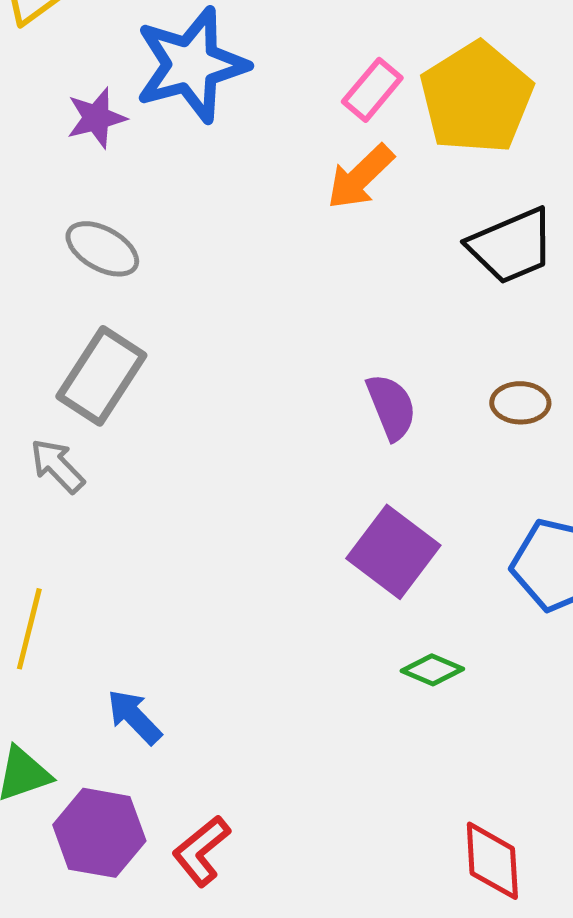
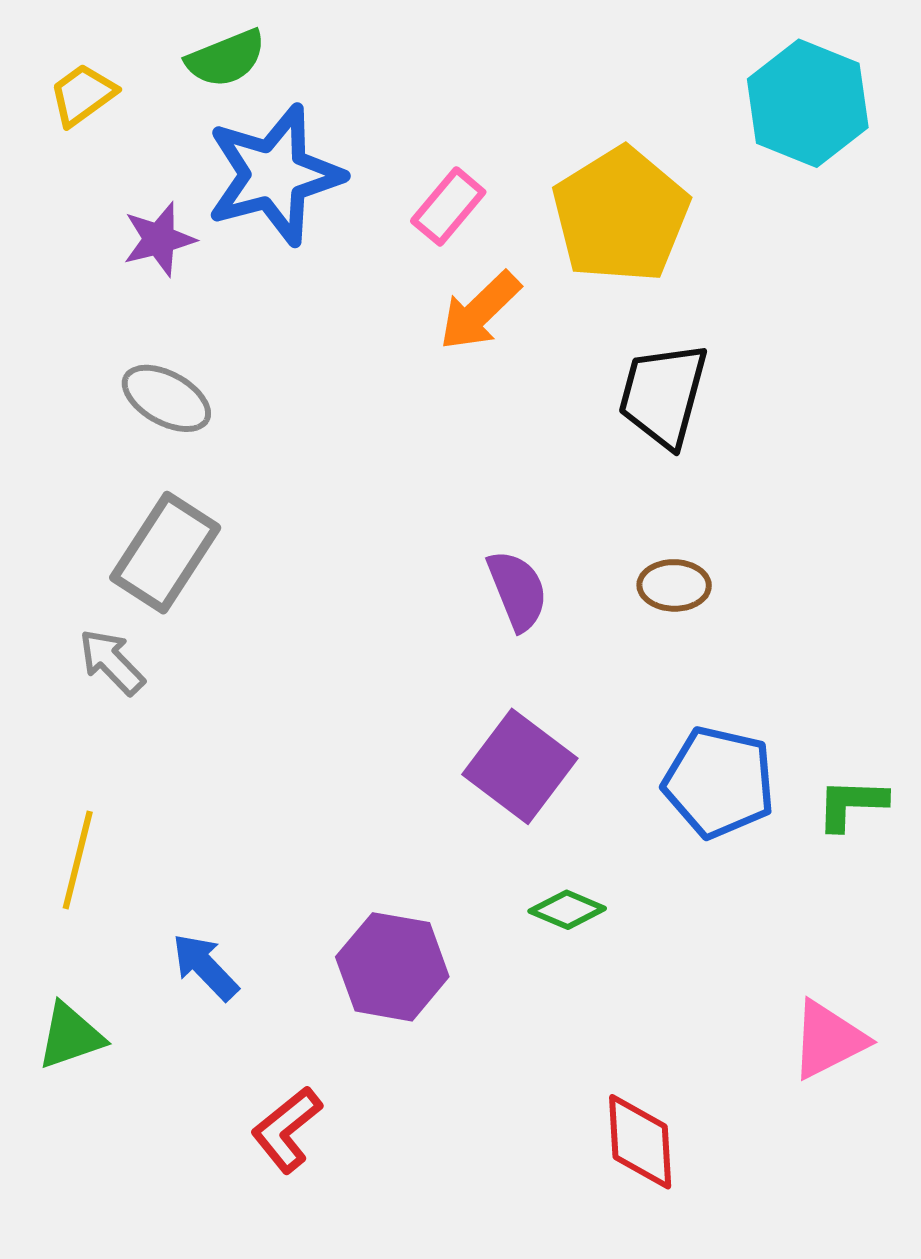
pink rectangle: (372, 90) -> (448, 206), moved
black trapezoid: (511, 246) -> (663, 395), turned 128
purple hexagon: (99, 833) -> (392, 967), moved

